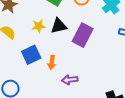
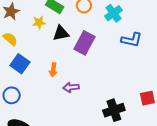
yellow star: (39, 26) -> (39, 22), moved
blue square: (31, 55) -> (20, 64), moved, turned -30

